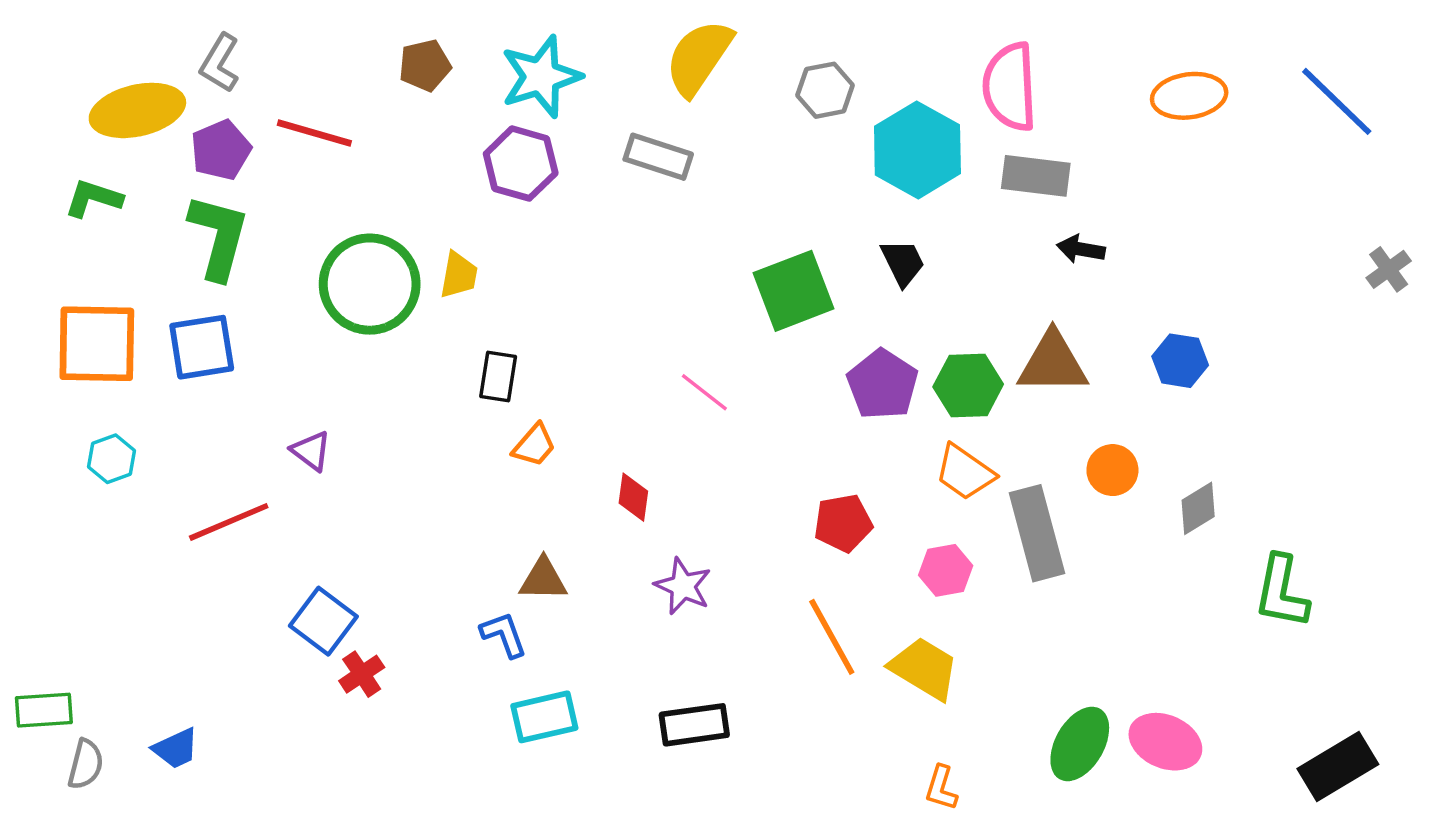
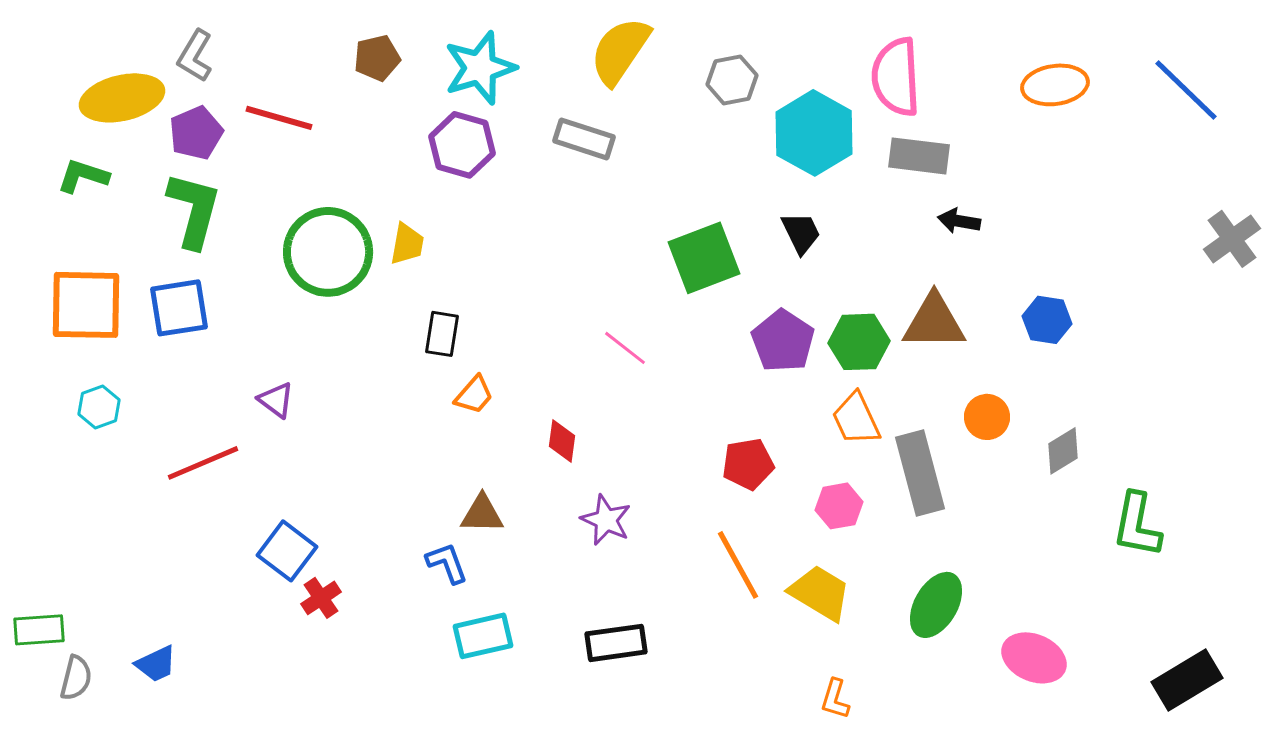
gray cross: (1389, 269) -> (1232, 239), size x1.4
orange trapezoid: (965, 472) -> (856, 419), turned 30
green ellipse: (1080, 744) -> (936, 605), moved

